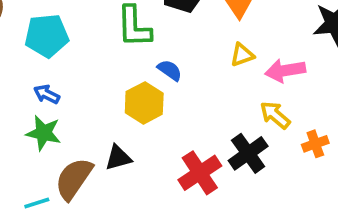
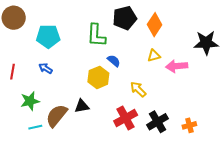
yellow arrow: (275, 115) -> (138, 89), moved
green star: (43, 133) -> (30, 101), moved, turned -30
orange cross: (315, 144) -> (189, 125), moved
black cross: (248, 153) -> (157, 122), moved

